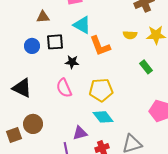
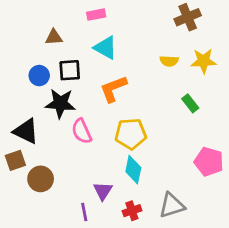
orange L-shape: (100, 46) -> (113, 89), moved, turned 90
black star: (72, 62) -> (60, 103), moved, size x1.6
cyan diamond: (103, 117) -> (133, 170), turned 50
purple triangle: (80, 133) -> (103, 191), turned -42
brown square: (14, 135) -> (15, 160), moved

